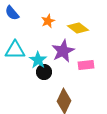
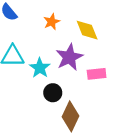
yellow diamond: (78, 28) -> (87, 30), turned 30
black circle: (44, 72) -> (53, 93), moved

